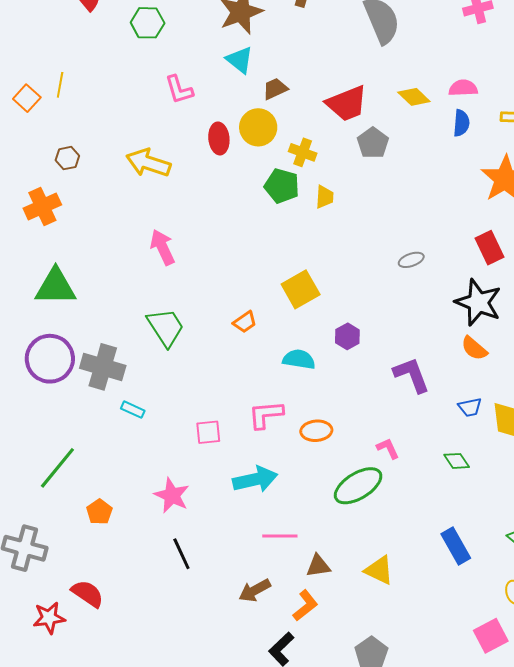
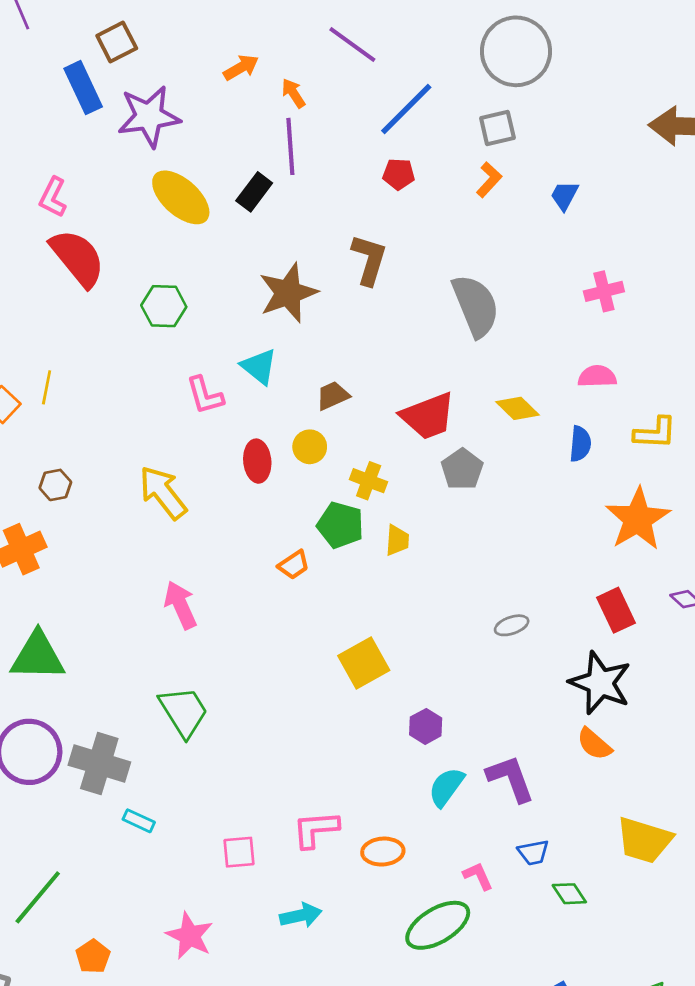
cyan triangle: (240, 60) -> (259, 367), moved
pink semicircle: (463, 88) -> (597, 376), moved
yellow circle: (258, 127) -> (310, 447), size x0.7
yellow arrow: (148, 163) -> (163, 493), turned 33
orange trapezoid: (245, 322) -> (294, 565), moved
cyan semicircle: (299, 359) -> (446, 787), moved, turned -64
blue trapezoid: (470, 407) -> (533, 853), moved
cyan arrow: (255, 479) -> (301, 915), size x0.7

